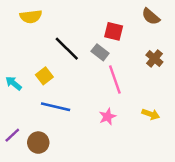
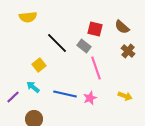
brown semicircle: (151, 17) -> (122, 27), moved
cyan arrow: (14, 83) -> (33, 87), moved
blue line: (56, 107) -> (65, 94), moved
purple line: (12, 135) -> (13, 97), moved

